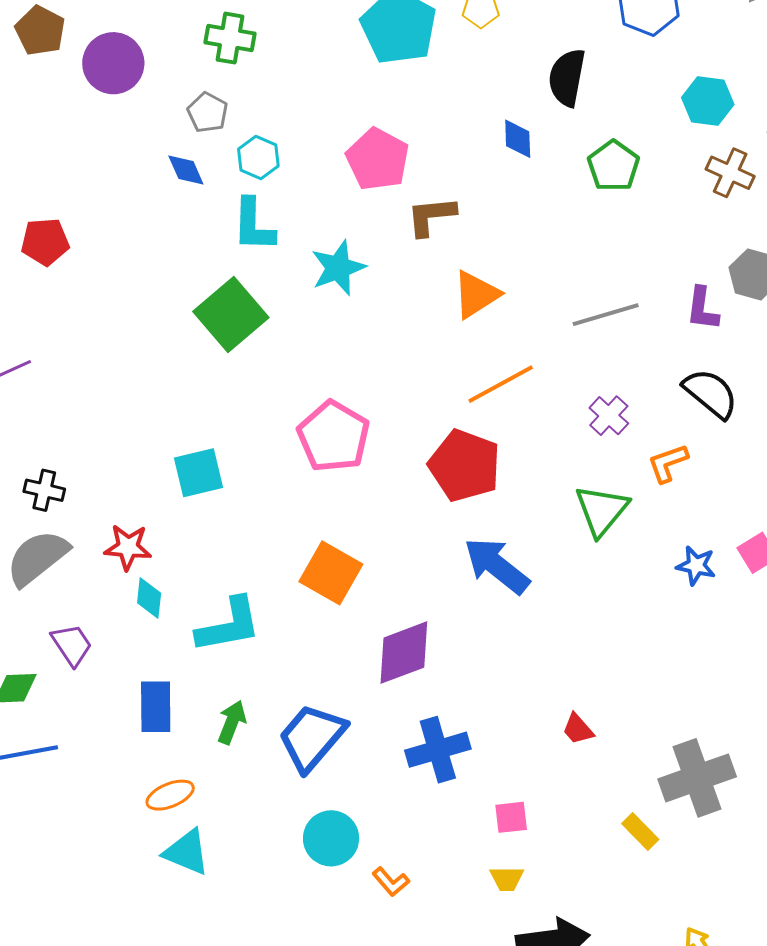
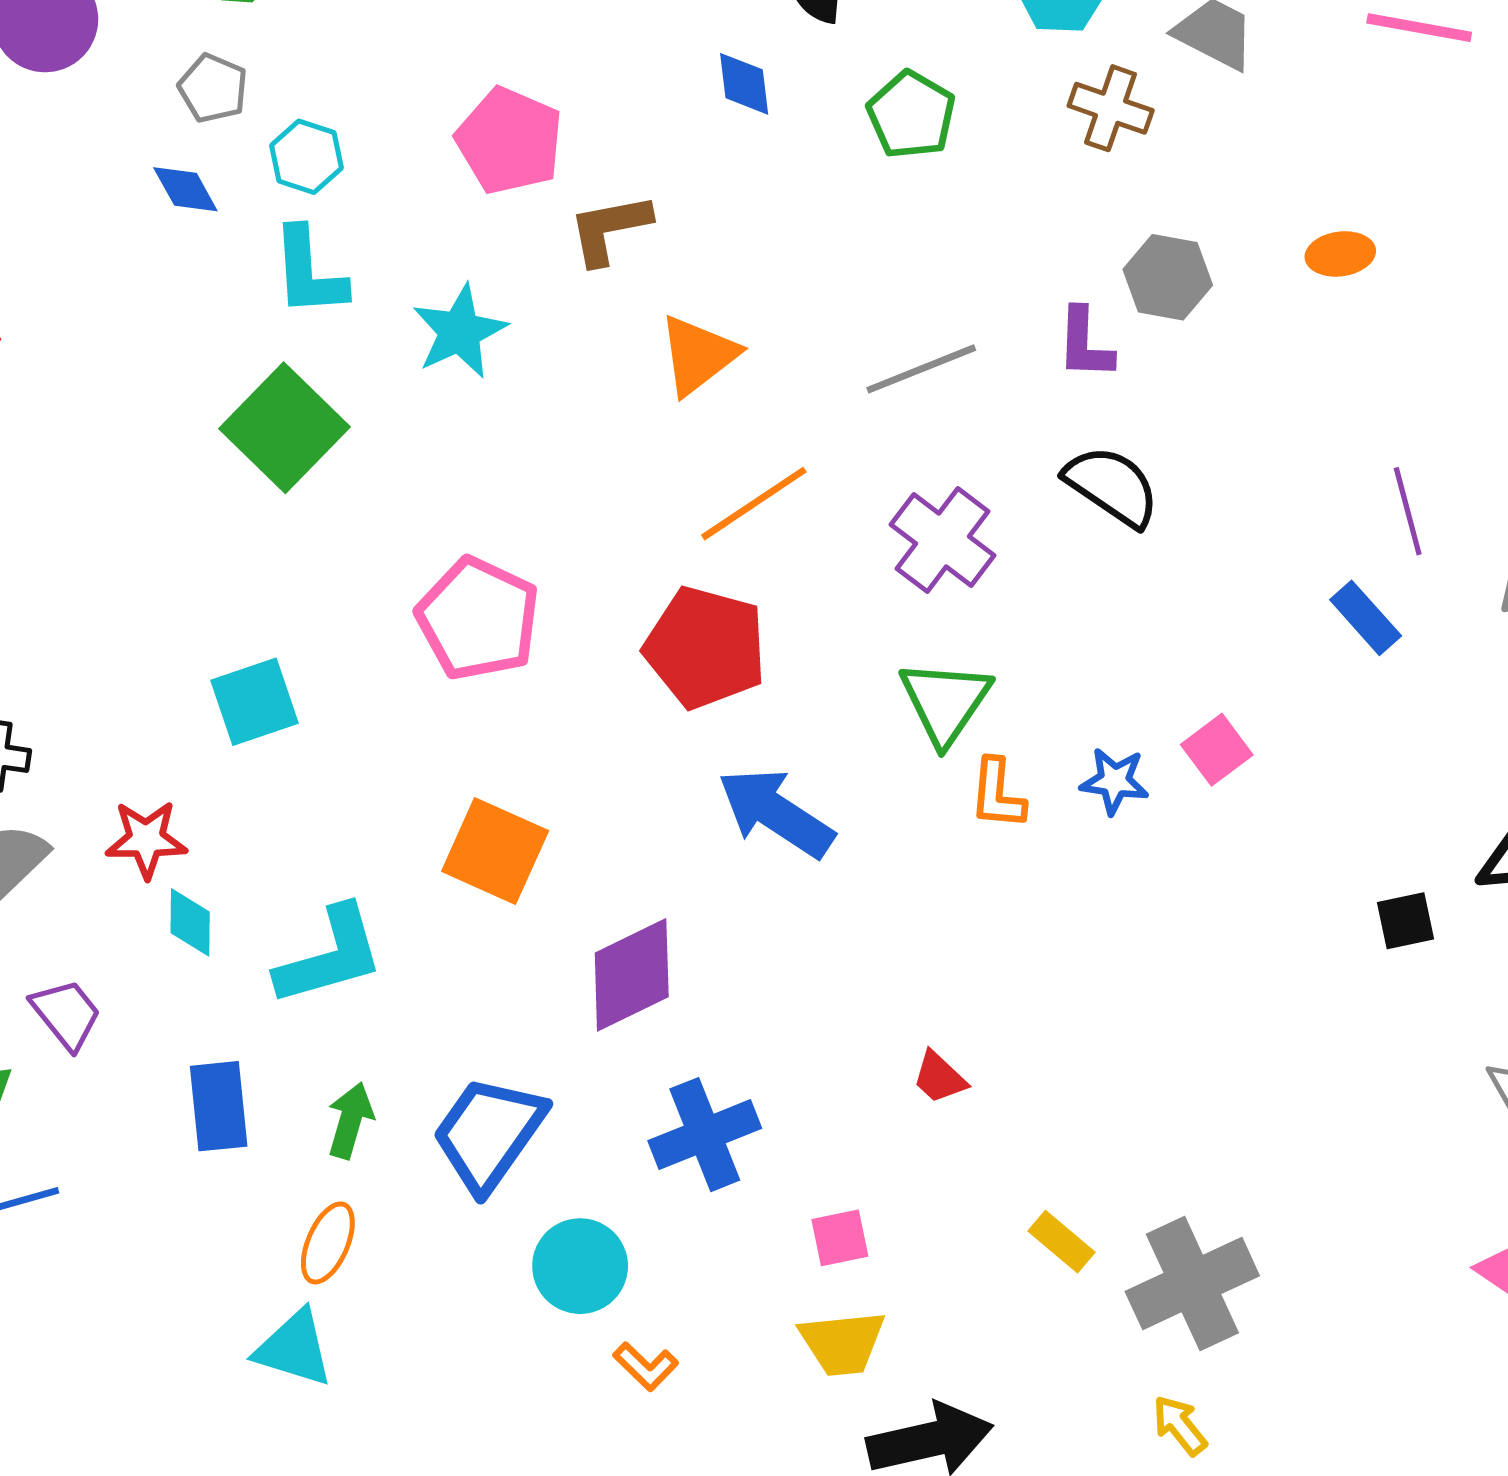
purple cross: (609, 416) -> (943, 540), size x1.5
orange L-shape: (668, 463) -> (997, 794), moved, turned -60
gray cross: (697, 778) -> (1192, 1284), moved
orange ellipse: (170, 795) -> (328, 1243), moved, turned -39
cyan circle: (331, 838) -> (580, 1266), moved
yellow trapezoid: (507, 879) -> (842, 1343), size x1.5

